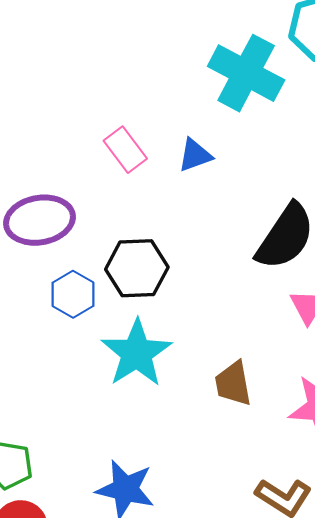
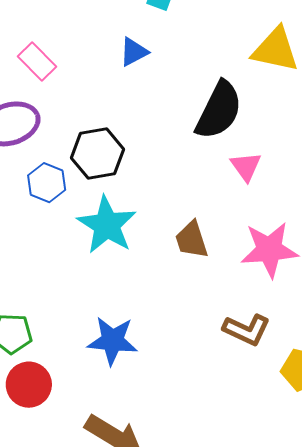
pink rectangle: (125, 150) -> (37, 61), moved

